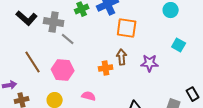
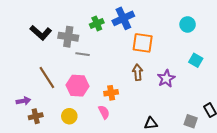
gray line: (68, 39) -> (83, 54), turned -32
purple star: (150, 63) -> (166, 78), turned -30
orange cross: (106, 68) -> (111, 93), moved
pink semicircle: (89, 96) -> (104, 112), turned 48

